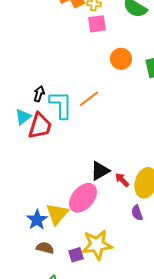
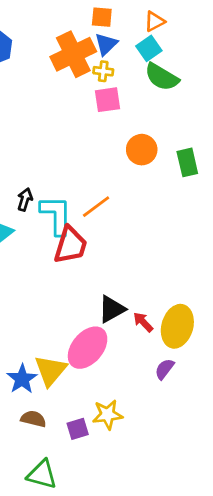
red trapezoid: (40, 126) -> (70, 245), moved
purple semicircle: (137, 213) -> (164, 369), turned 56
yellow star: (97, 245) -> (108, 415), size x0.7

